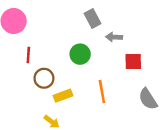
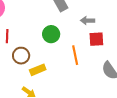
gray arrow: (114, 37) -> (88, 21), moved
orange line: (102, 91) -> (75, 55), moved

